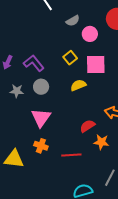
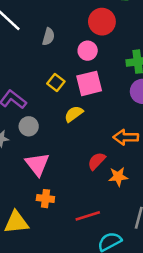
gray semicircle: (73, 21) -> (48, 37), turned -32
pink circle: (90, 34) -> (88, 51), moved
red line: (71, 155) -> (88, 216), moved

